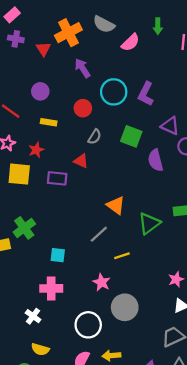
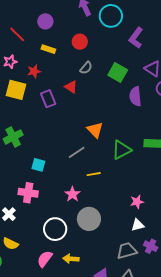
cyan circle: (114, 92) -> (111, 16), moved
purple rectangle: (57, 178) -> (48, 99), turned 54

